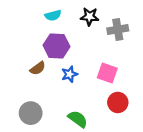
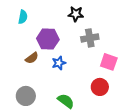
cyan semicircle: (53, 15) -> (23, 17), moved, turned -64
gray cross: (118, 29) -> (90, 38), moved
pink square: (107, 73) -> (109, 62), moved

